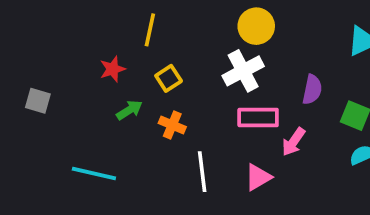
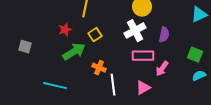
purple semicircle: (312, 90) -> (164, 35), moved
green arrow: (129, 110) -> (74, 52), size x1.6
orange cross: (172, 125) -> (99, 68), moved

